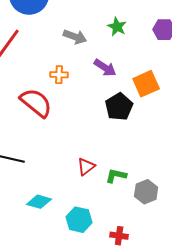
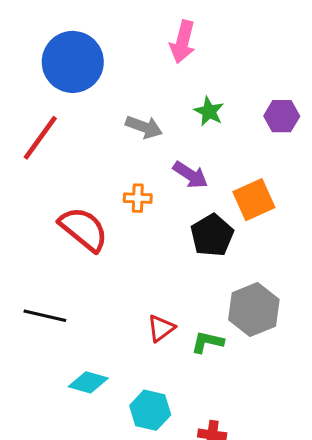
orange cross: (59, 75) -> (138, 198), moved
gray hexagon: (146, 192) -> (254, 310), moved, size x1.4

